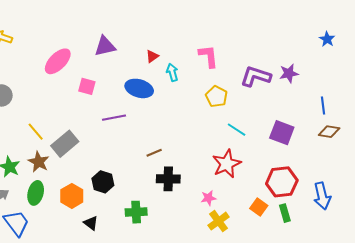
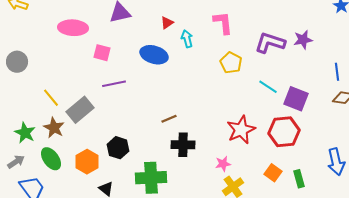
pink ellipse: (58, 61) -> (73, 28), turned 48
purple line: (114, 118) -> (114, 84), moved
cyan line: (237, 130) -> (268, 87), moved
red hexagon: (282, 182) -> (284, 132), moved
green ellipse: (36, 193) -> (51, 159), turned -50
green cross: (136, 212) -> (151, 178), size x1.4

